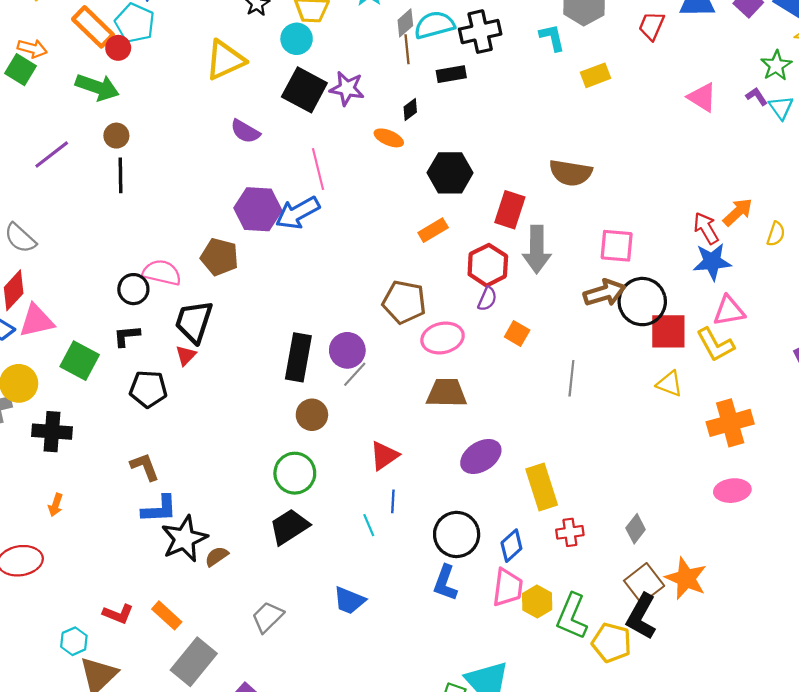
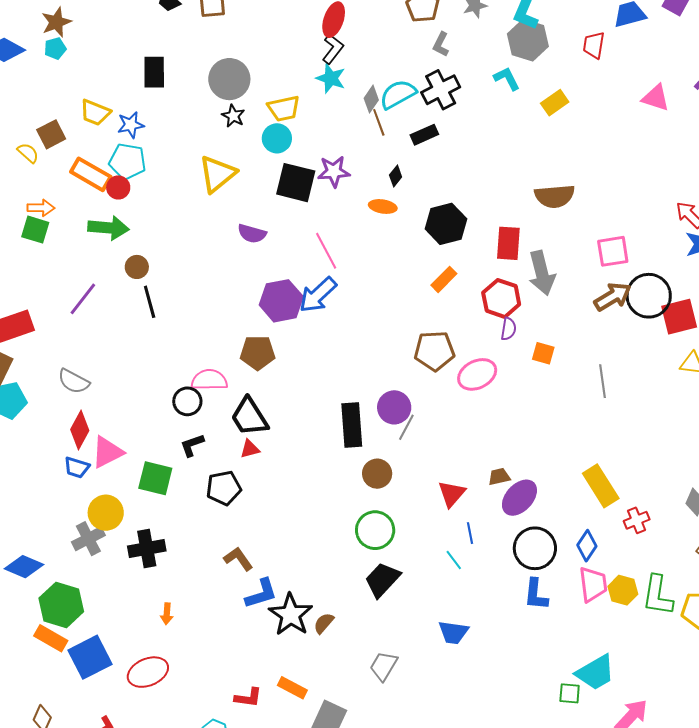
black trapezoid: (194, 322) -> (249, 417), turned -36
red triangle: (186, 355) -> (250, 449), turned 45
brown trapezoid: (447, 393) -> (499, 477), moved, size x0.6
purple ellipse: (481, 456) -> (519, 498), moved

